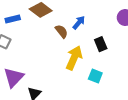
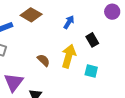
brown semicircle: (61, 31) -> (43, 60), moved

